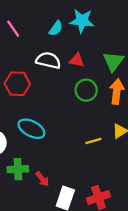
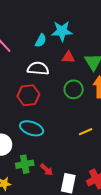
red triangle: (77, 60) -> (68, 57), moved
red hexagon: (17, 84) -> (28, 95), moved

